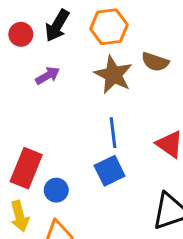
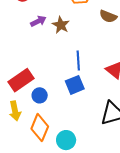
brown star: (113, 75) -> (61, 25), moved, size x0.7
red rectangle: (26, 168) -> (21, 80), turned 30

